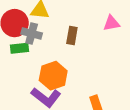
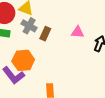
gray cross: (32, 34) -> (29, 26), moved

